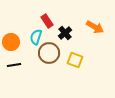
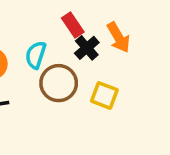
red rectangle: (47, 21) -> (73, 25), moved
orange arrow: (95, 27) -> (118, 37), moved, turned 30

